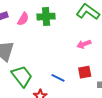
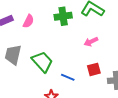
green cross: (46, 17) -> (63, 16), moved
green trapezoid: (22, 76) -> (42, 62), moved

